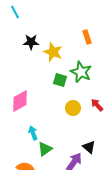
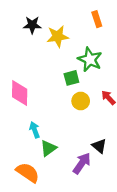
yellow star: (53, 52) -> (58, 36), turned -30
green square: (60, 80) -> (71, 78), moved, turned -32
pink diamond: (20, 101) -> (20, 93), turned -60

